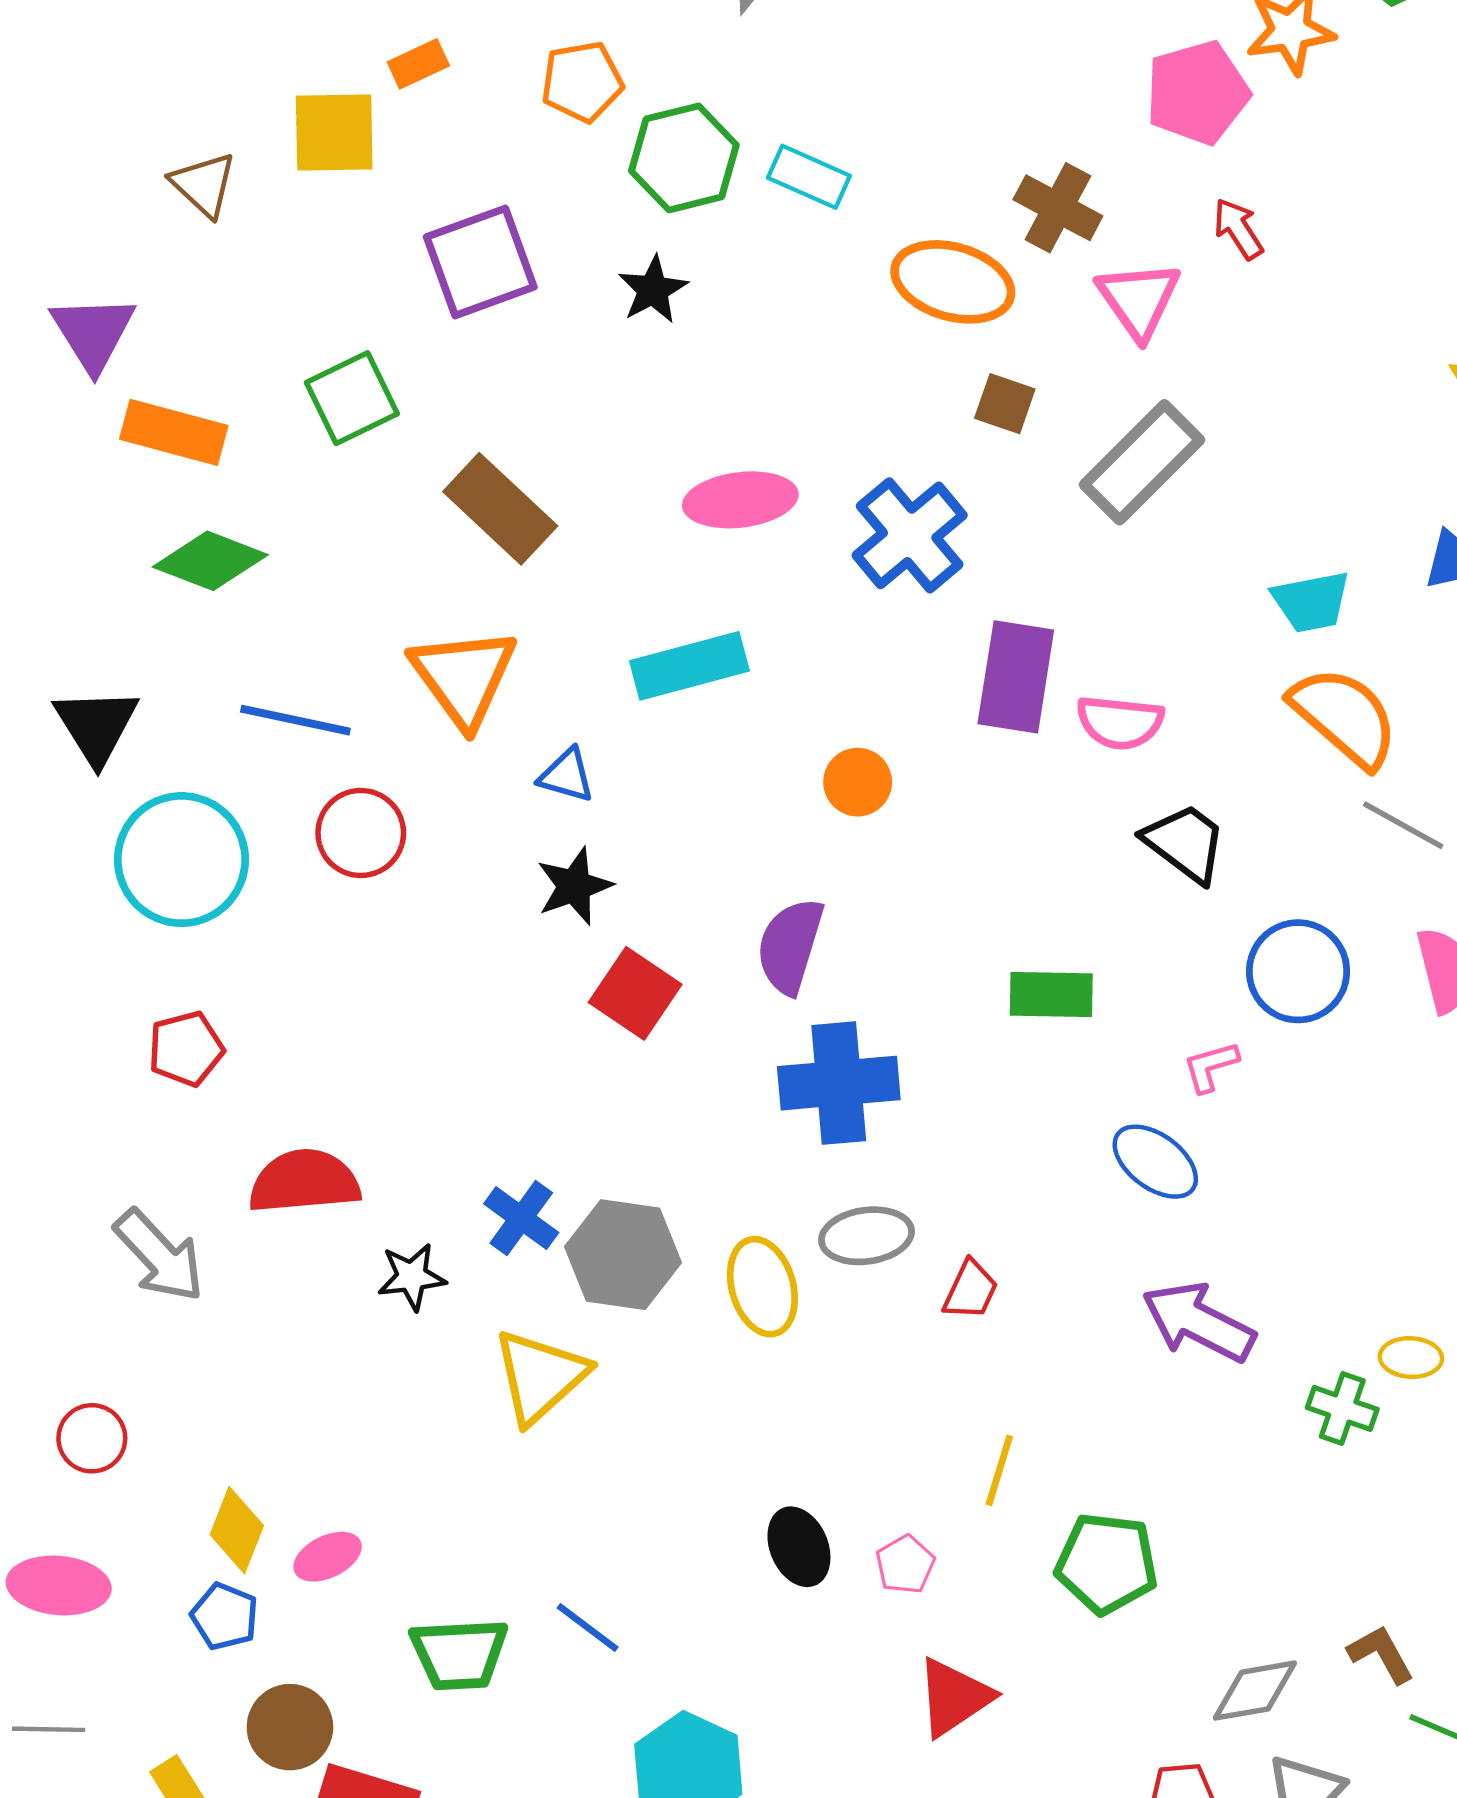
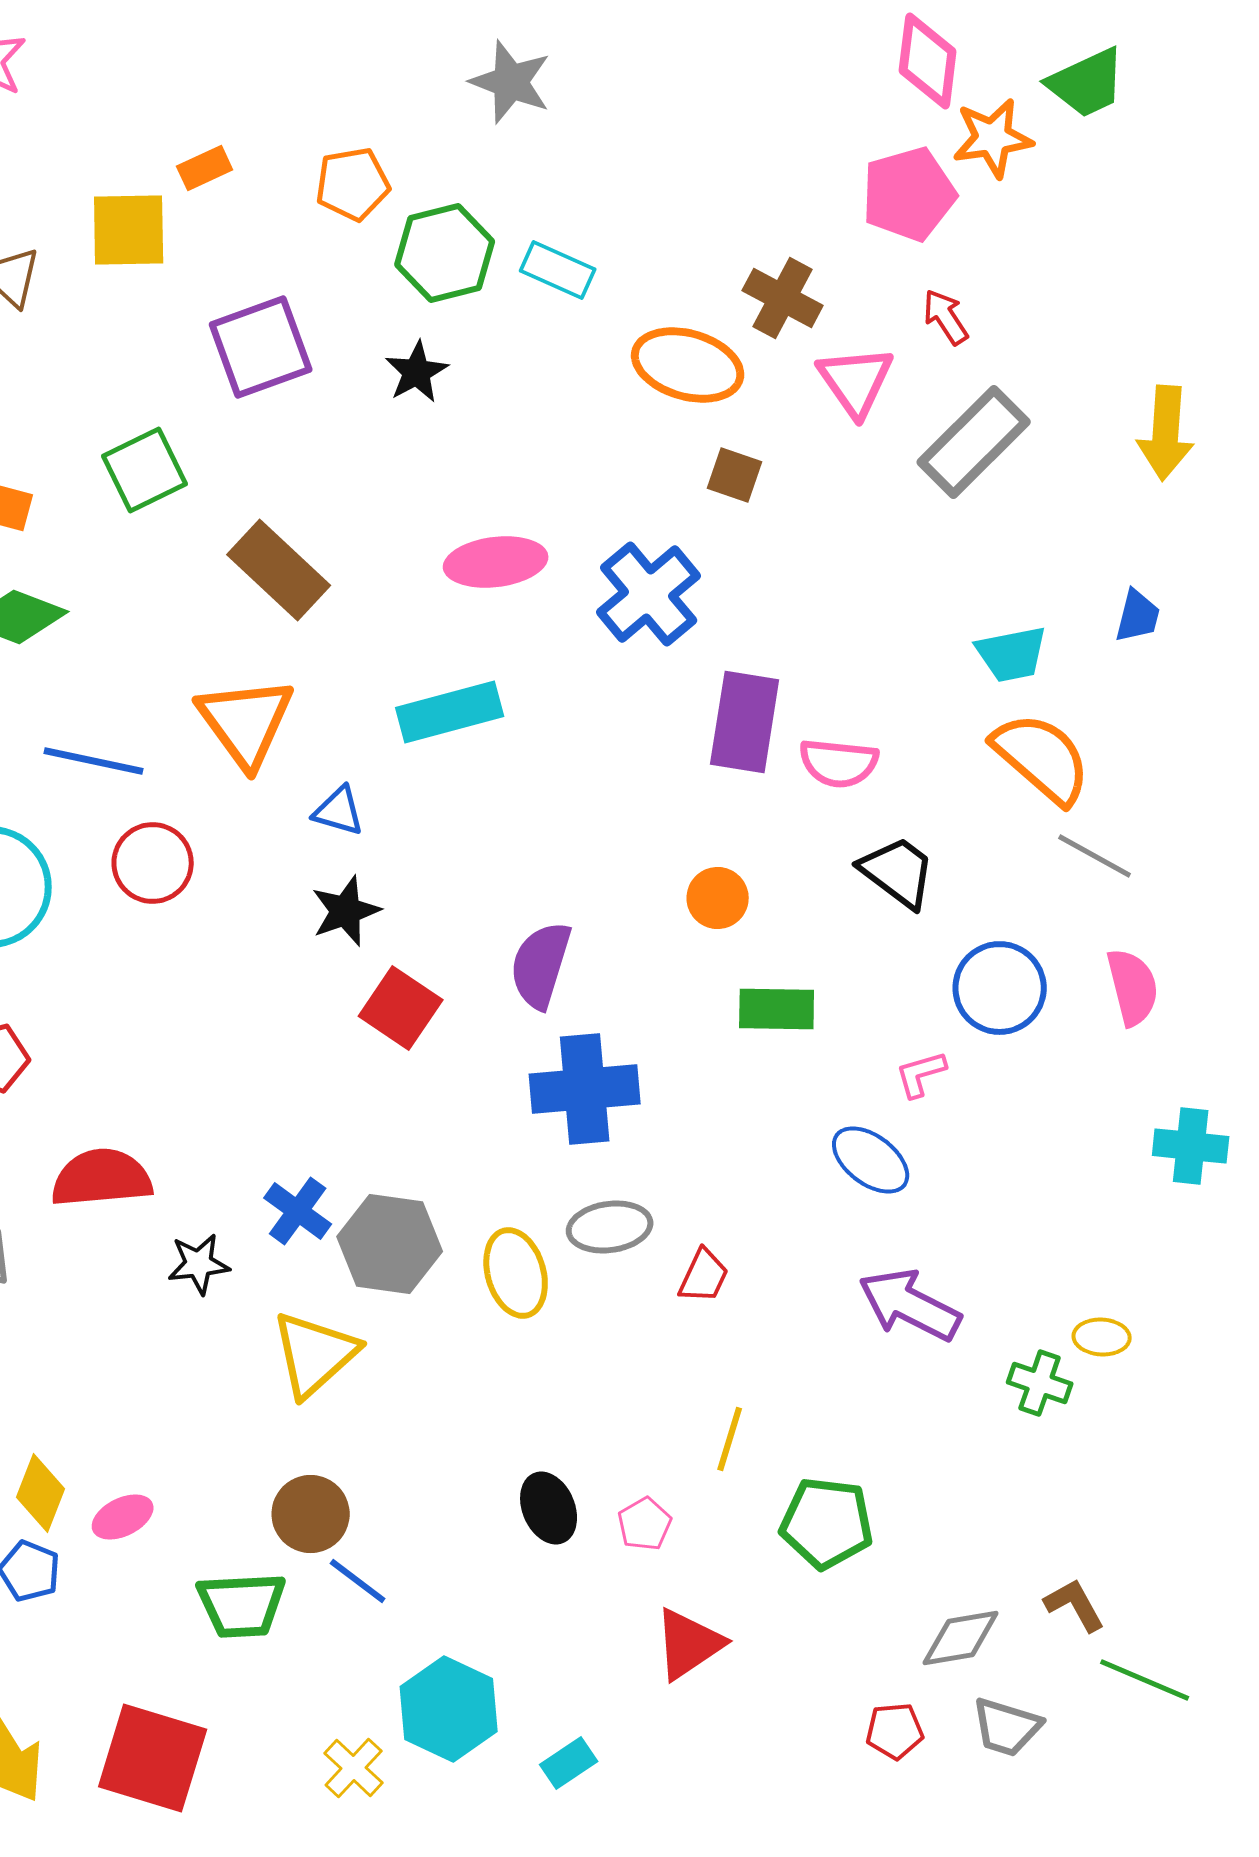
gray rectangle: (1142, 462) -> (974, 442), moved
orange circle: (858, 782) -> (718, 898), moved
brown circle: (290, 1727) -> (311, 1514), moved

